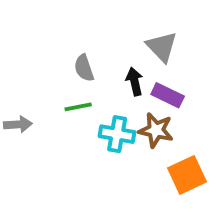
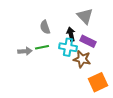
gray arrow: (18, 124) -> (25, 51), moved
cyan cross: (117, 134) -> (68, 47), moved

